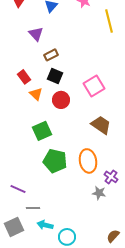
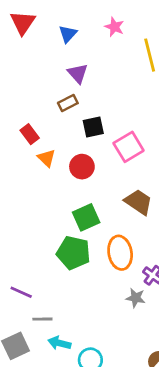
purple triangle: (36, 34) -> (78, 73), moved
black square: (55, 76) -> (93, 127), moved, turned -35
green square: (42, 131) -> (86, 217), moved

